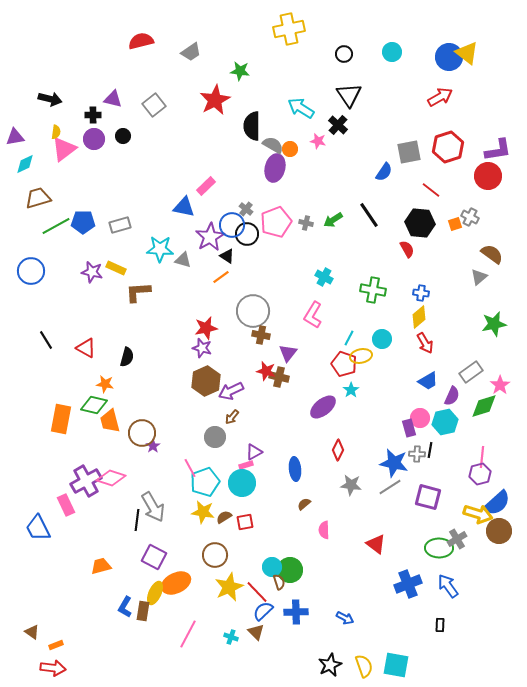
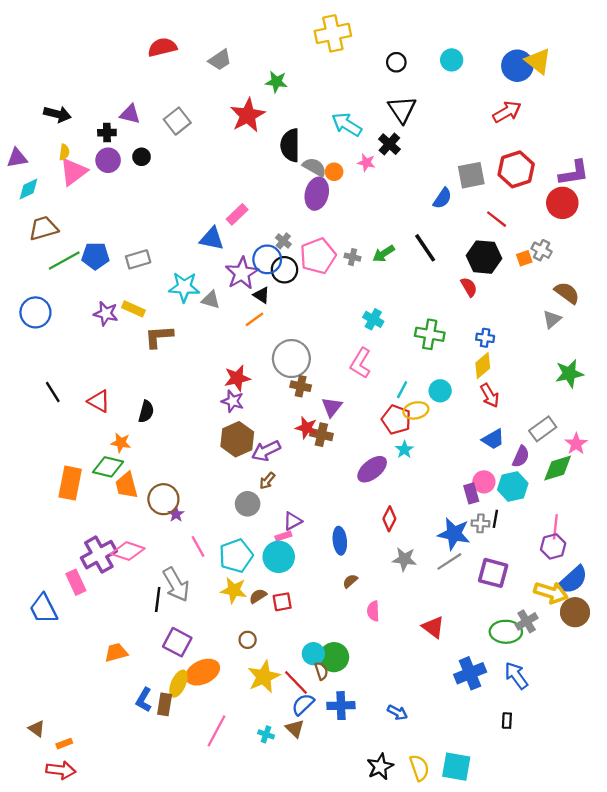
pink line: (190, 468) -> (198, 546), moved
brown circle: (215, 555) -> (248, 640), size x0.6

